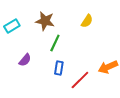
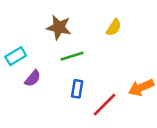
cyan rectangle: (12, 26) -> (16, 56), moved
green line: (55, 43) -> (72, 56), turned 48

